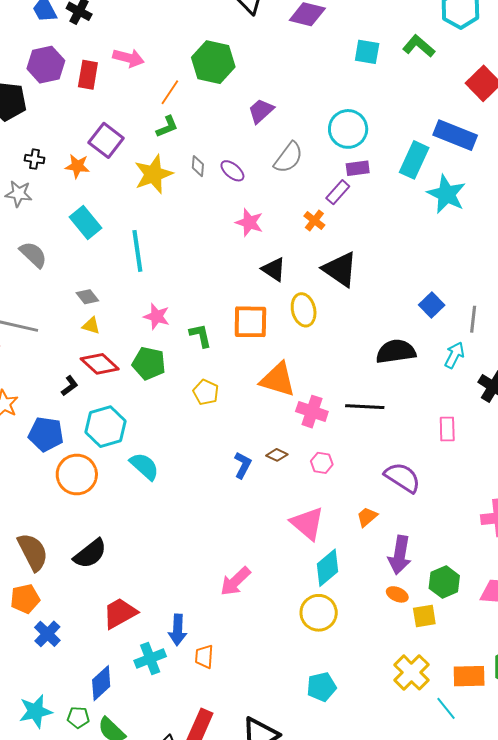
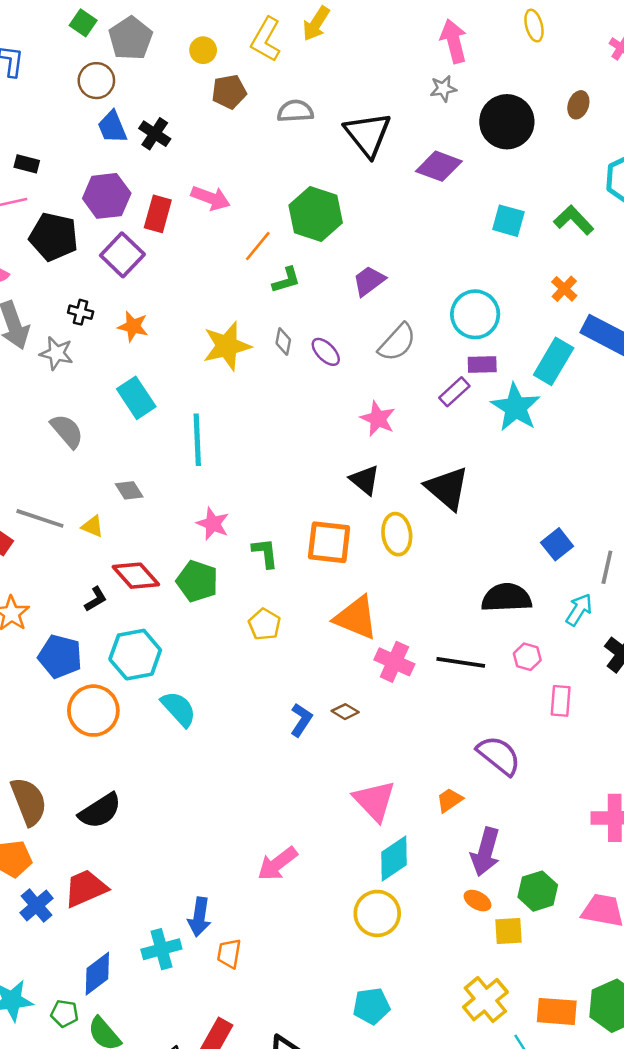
green L-shape: (167, 127) -> (286, 280), moved
purple square: (106, 140) -> (122, 255), moved
cyan star: (446, 194) -> (516, 407), moved
orange cross: (314, 220) -> (564, 289), moved
pink star: (249, 222) -> (378, 419), moved
yellow triangle: (91, 326) -> (92, 526), moved
pink hexagon: (322, 463) -> (527, 657), moved
red trapezoid: (120, 613) -> (86, 888), moved

